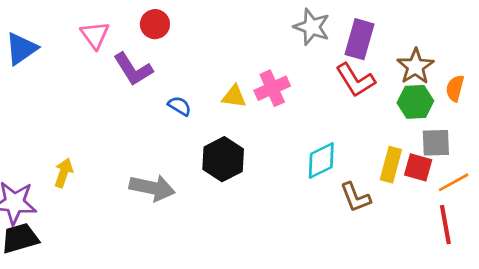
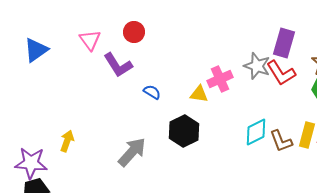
gray star: (312, 27) -> (257, 66), moved
yellow triangle: (234, 96) -> (199, 94), moved
gray arrow: (152, 188) -> (132, 152), turned -60
brown L-shape: (355, 197) -> (281, 141), moved

